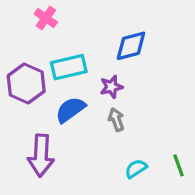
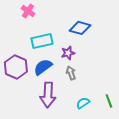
blue diamond: (131, 46) -> (80, 28), turned 30
purple hexagon: (26, 84) -> (16, 67), moved
purple arrow: (41, 156) -> (48, 95), moved

